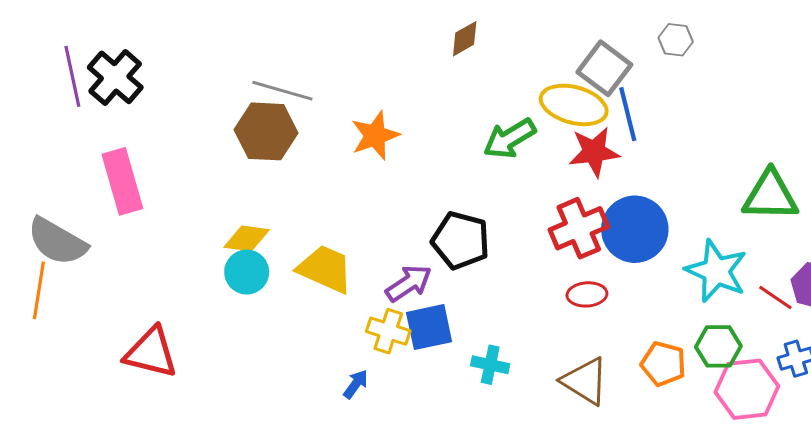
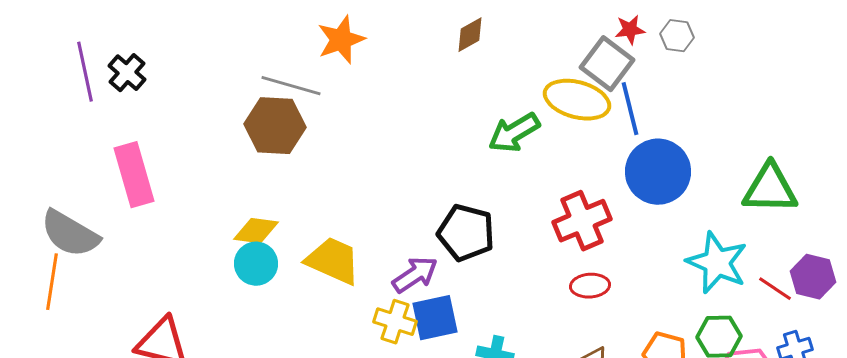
black cross: (115, 77) -> (127, 73), size x0.7
orange star: (375, 136) -> (341, 40), moved
red star: (594, 152) -> (630, 30), moved, size x0.6
blue circle: (635, 229) -> (658, 172), moved

